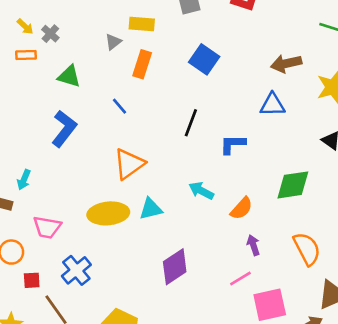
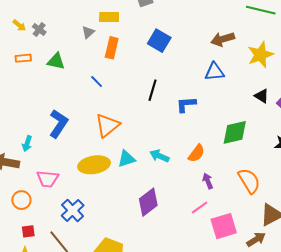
orange rectangle: (26, 55) -> (23, 58), moved
blue L-shape: (64, 129) -> (58, 124), moved
cyan arrow: (201, 191) -> (159, 156), moved
red square: (32, 280) -> (28, 231), moved

